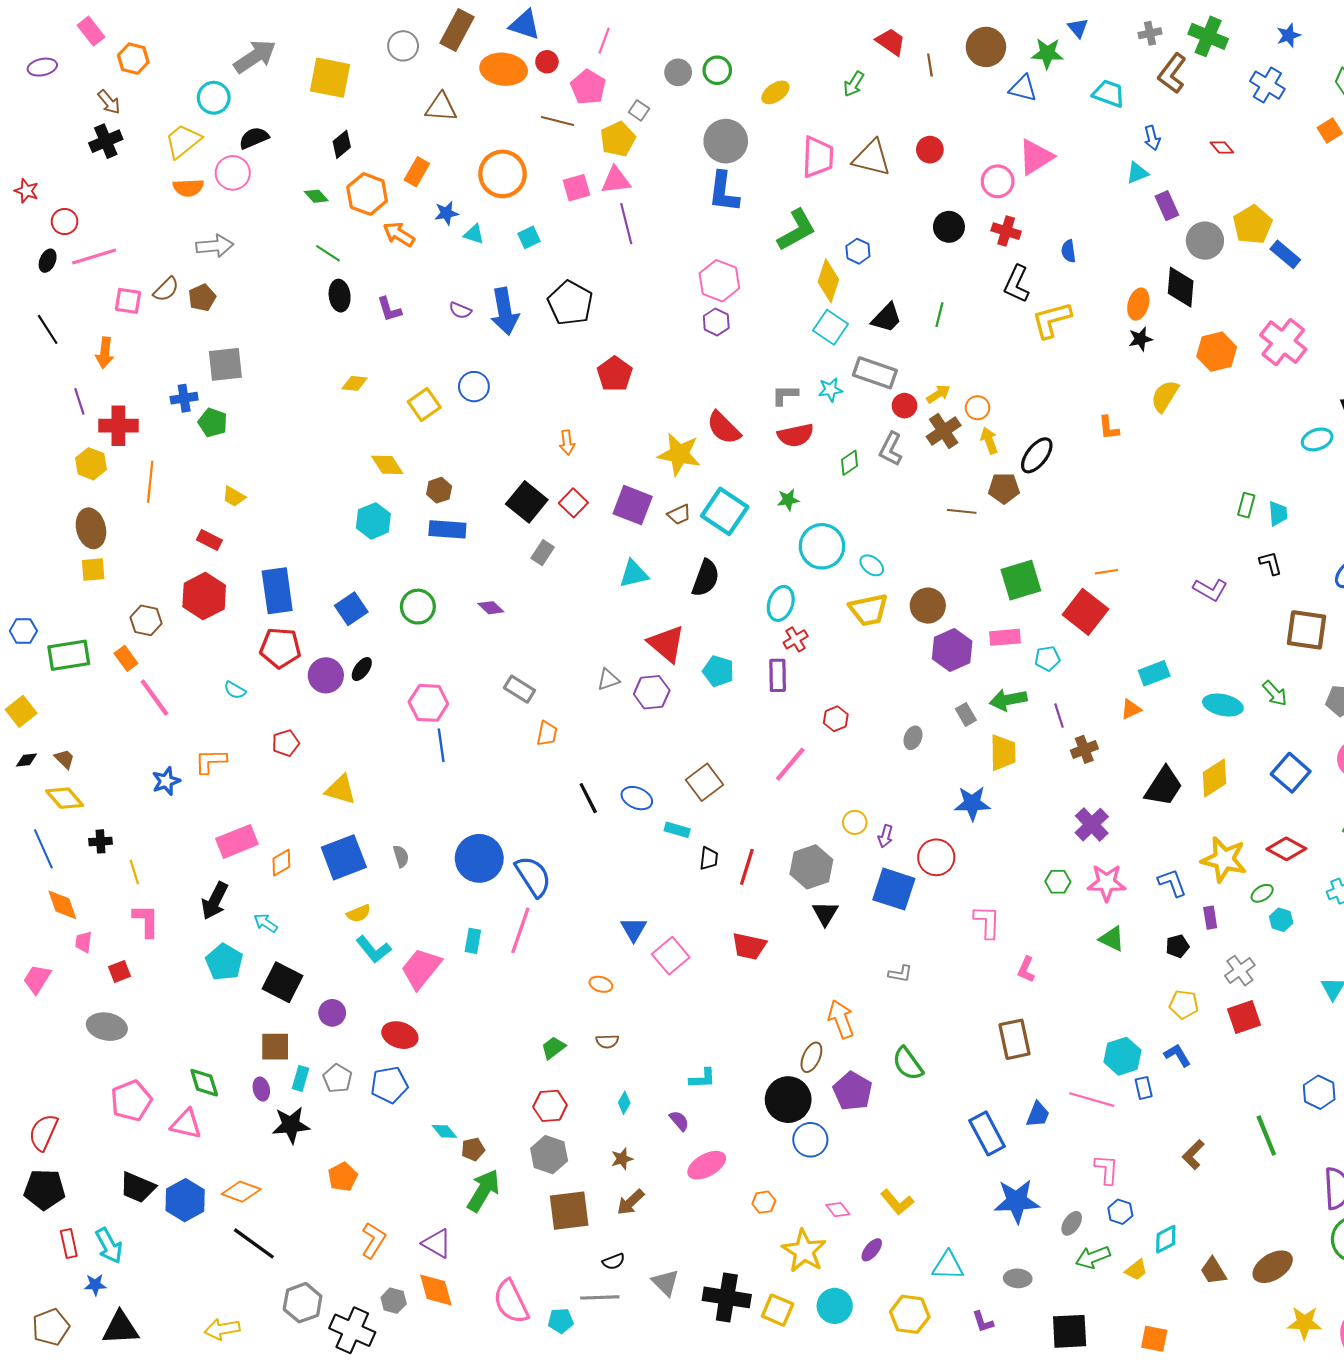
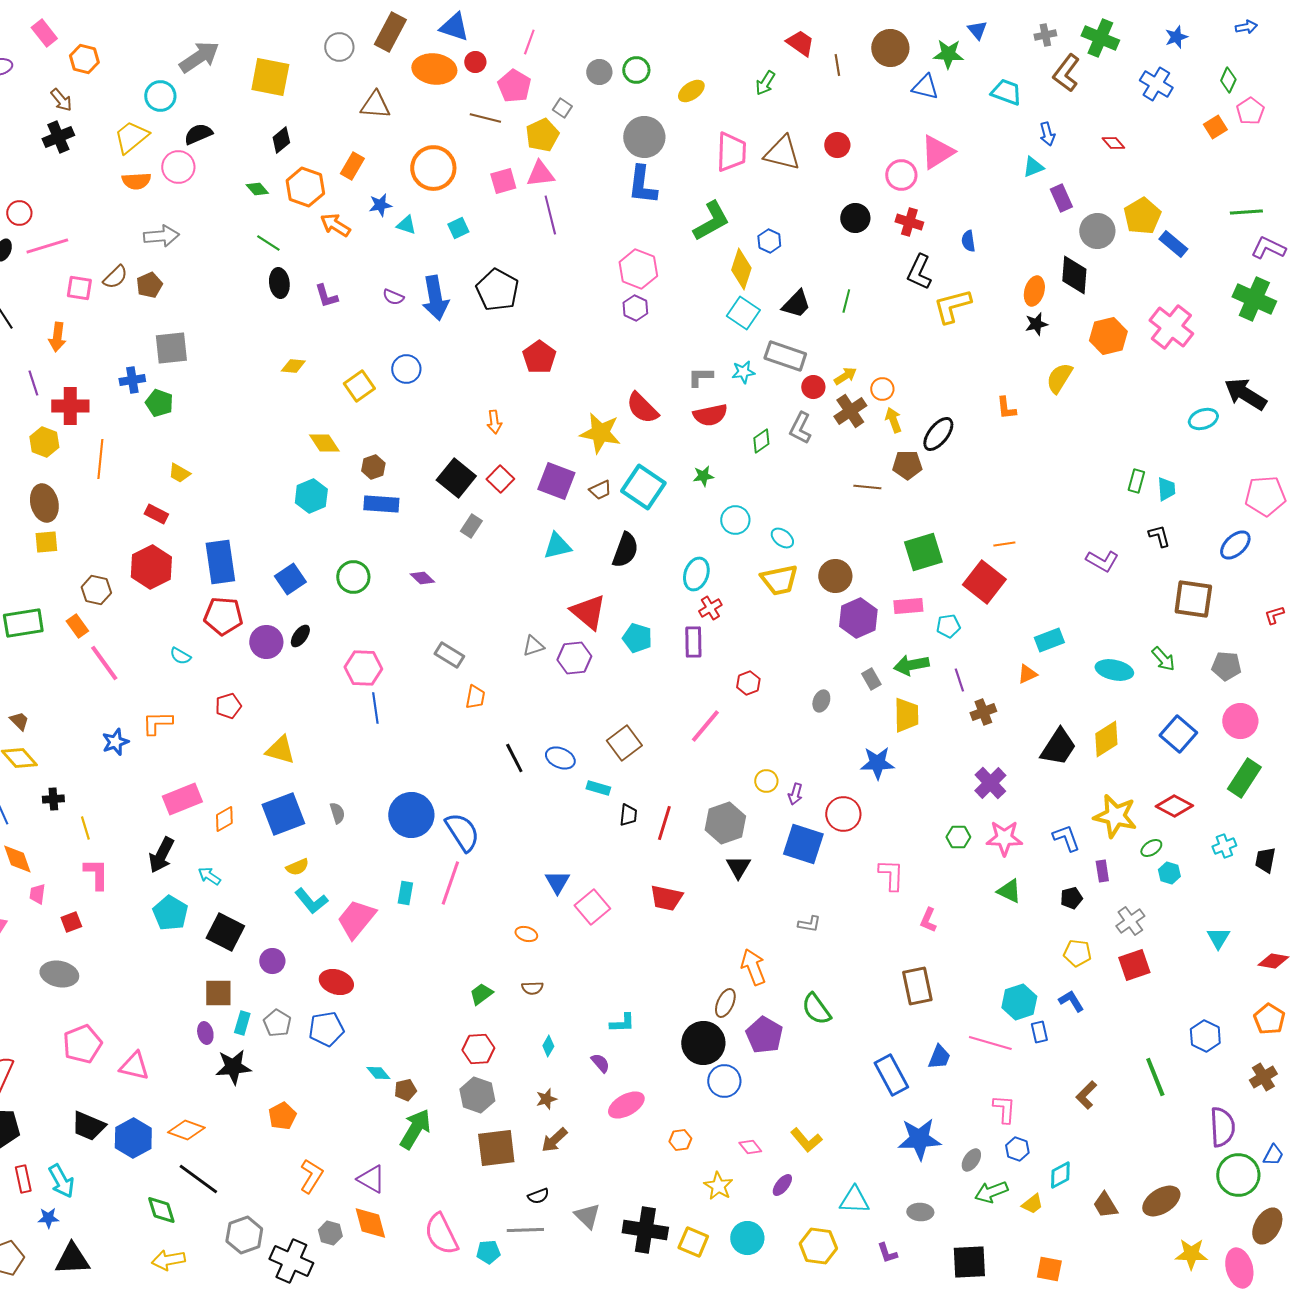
cyan circle: (822, 546) -> (735, 520), size x0.7
green diamond: (204, 1083) -> (161, 1210), moved
yellow star: (804, 1251) -> (718, 1186), size x0.7

